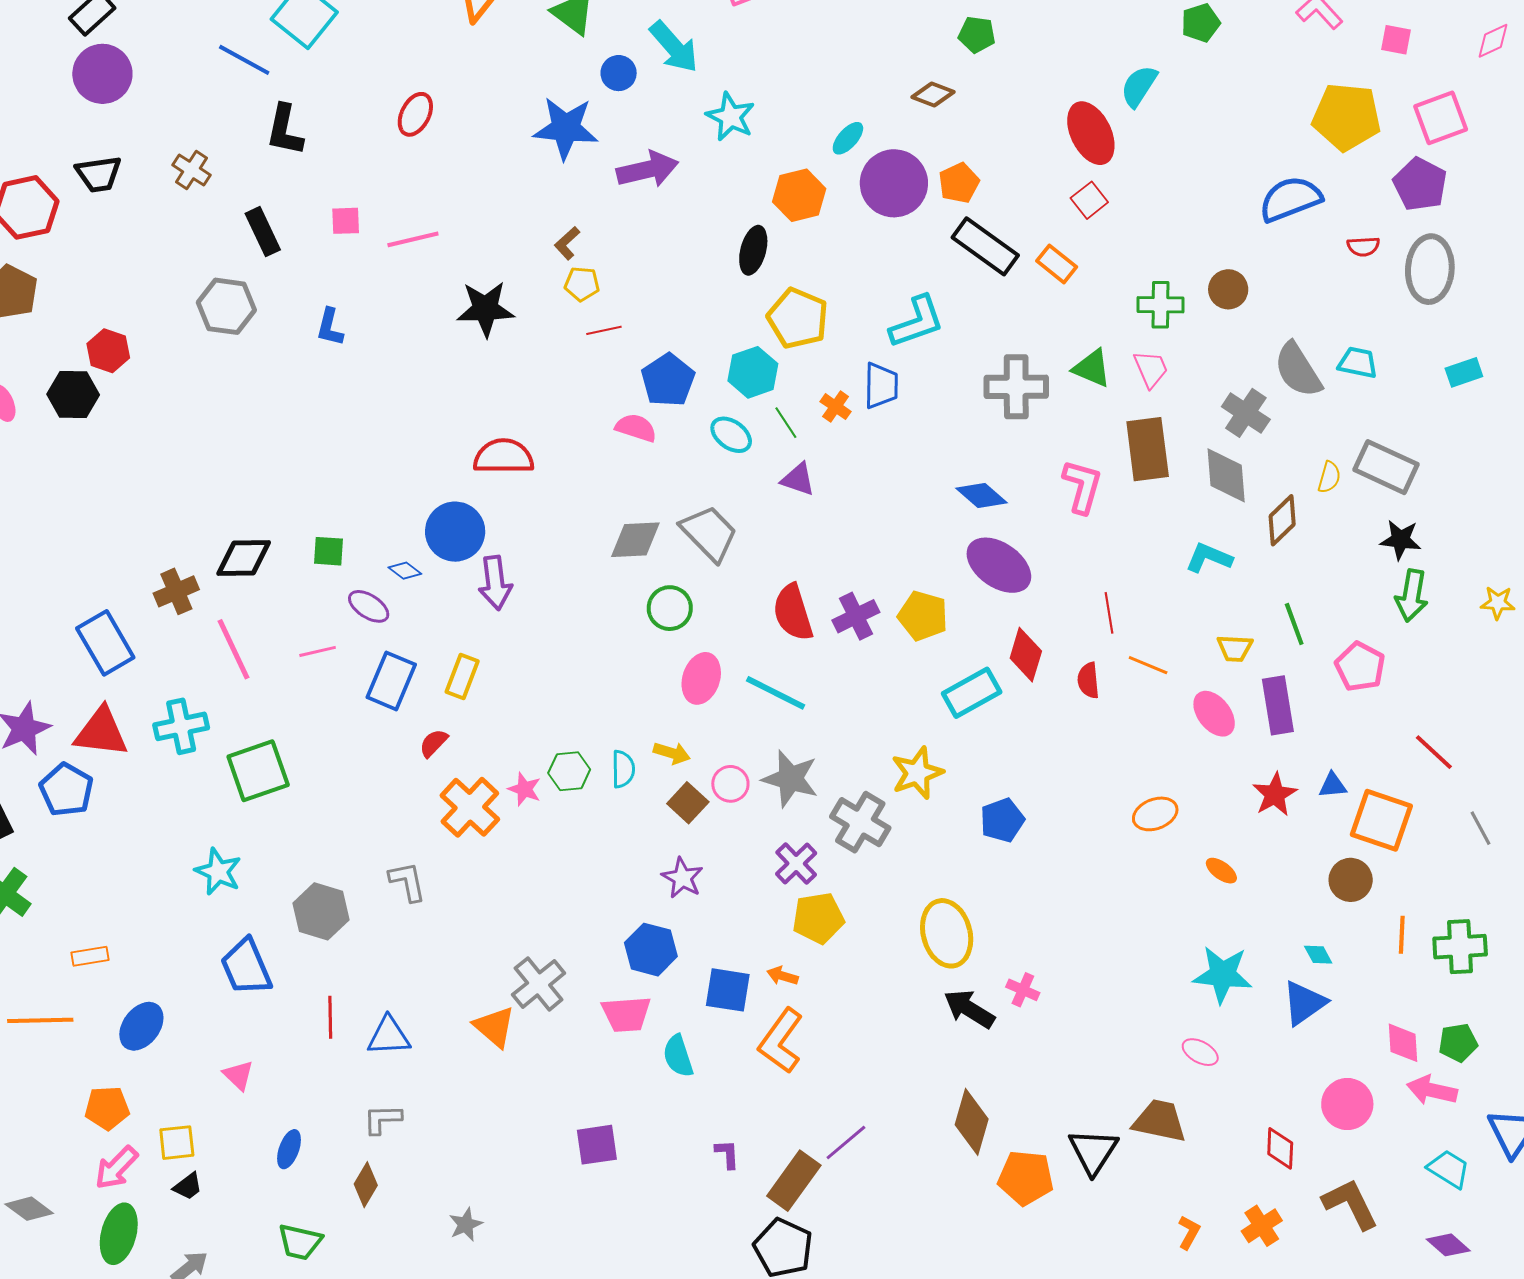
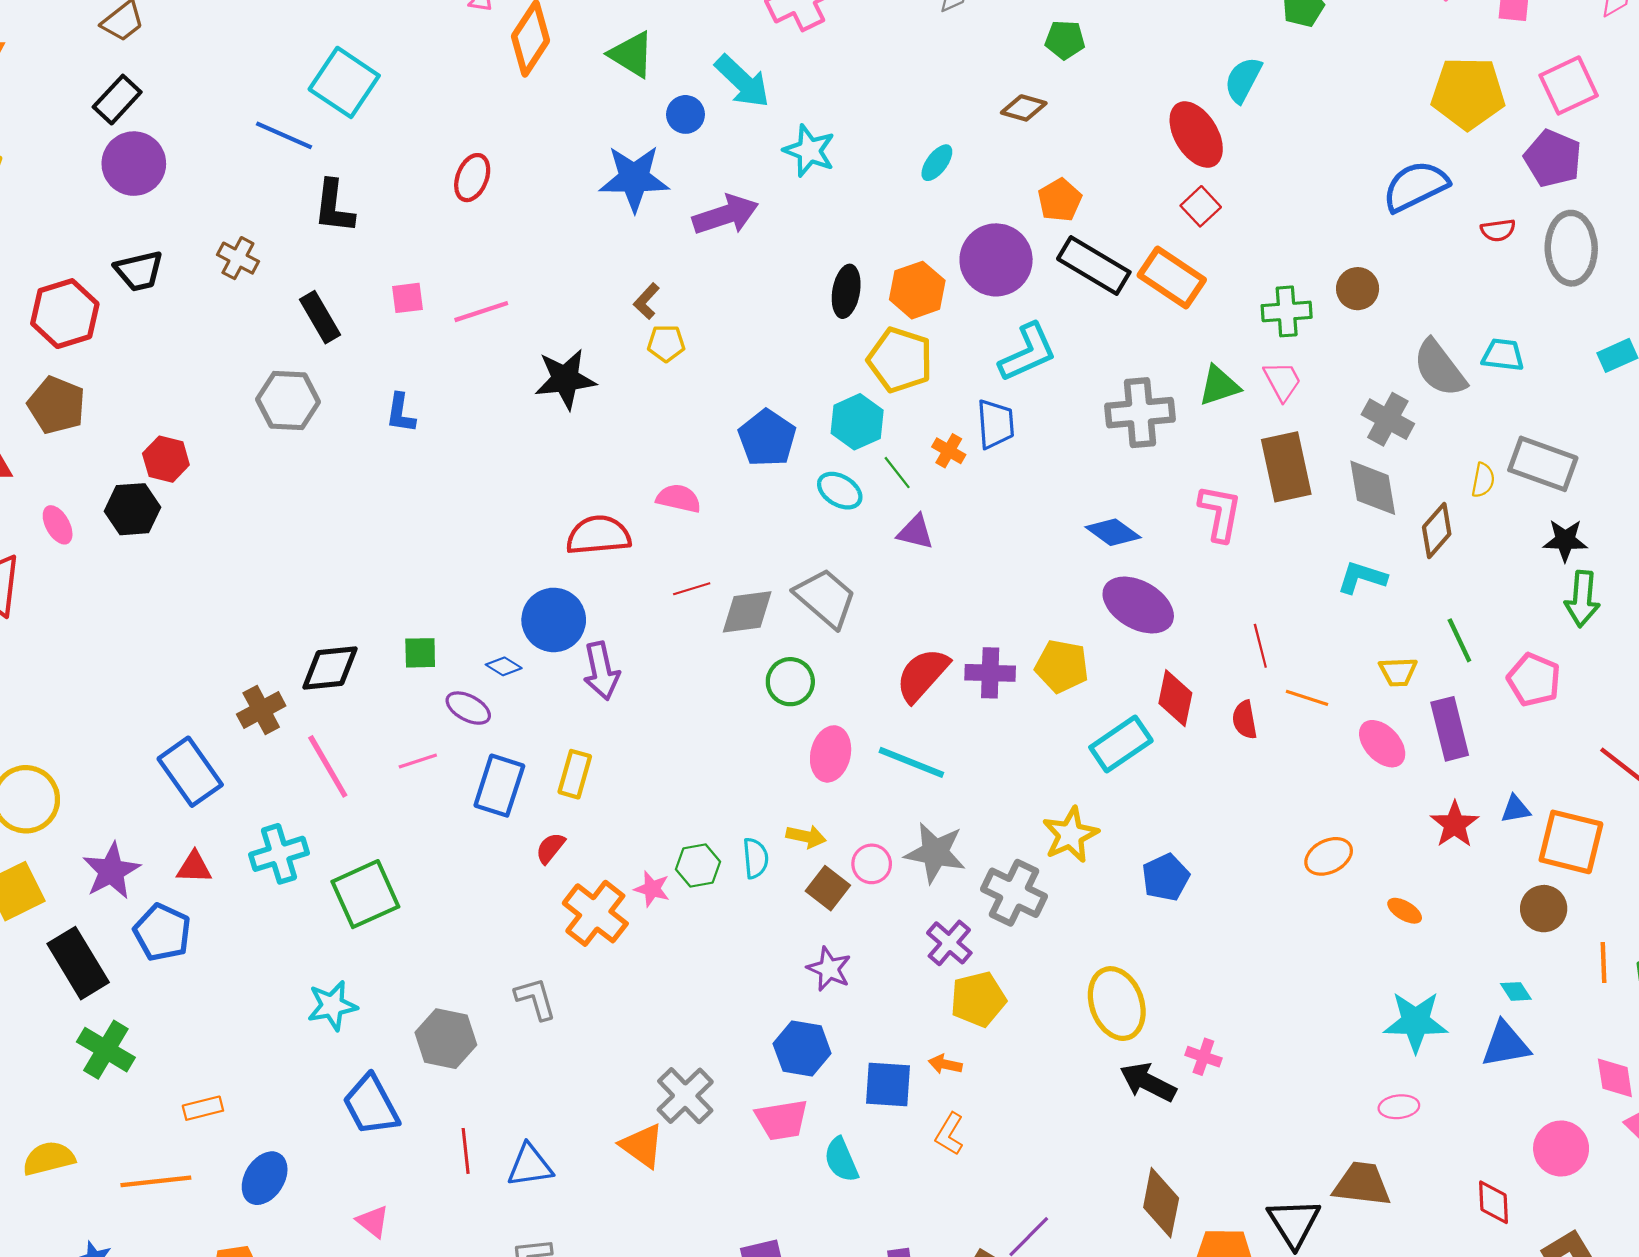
purple circle: (894, 183) -> (996, 260), moved
orange hexagon: (799, 195) -> (917, 290), moved
orange rectangle: (1057, 264) -> (1172, 278), size x1.5
red line: (604, 330) -> (692, 589), moved
green triangle: (1092, 368) -> (1219, 386), turned -36
pink semicircle: (636, 428) -> (679, 498), moved
red semicircle: (793, 613) -> (922, 675), turned 64
purple cross: (856, 616) -> (990, 673), turned 33
red triangle: (101, 732) -> (194, 867), size x0.6
cyan star: (218, 872) -> (332, 1006), turned -30
blue triangle: (1304, 1003) -> (1505, 1044), turned 30
orange L-shape: (781, 1041) -> (950, 1134), size x0.6
pink ellipse: (1200, 1052) -> (1399, 1107), turned -30

